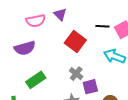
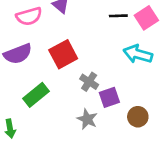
red square: (75, 42) -> (63, 54), moved, turned 30

